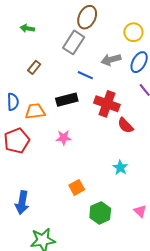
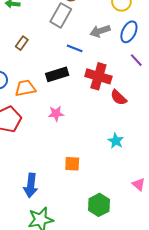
orange square: (77, 187) -> (72, 164), turned 35
blue arrow: (22, 203) -> (31, 185), moved
green hexagon: (100, 213) -> (99, 205), moved

